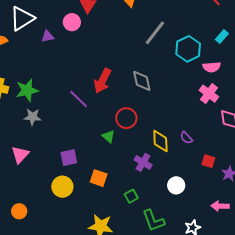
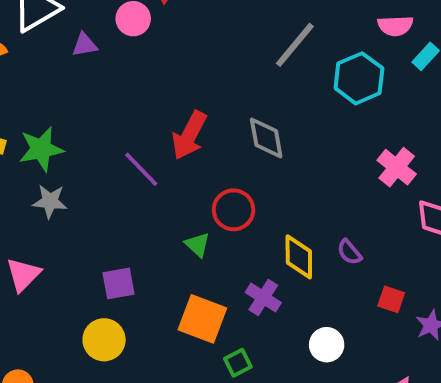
pink semicircle: (212, 67) -> (395, 26), moved
orange square: (99, 178) -> (202, 319), moved, size x1.4

